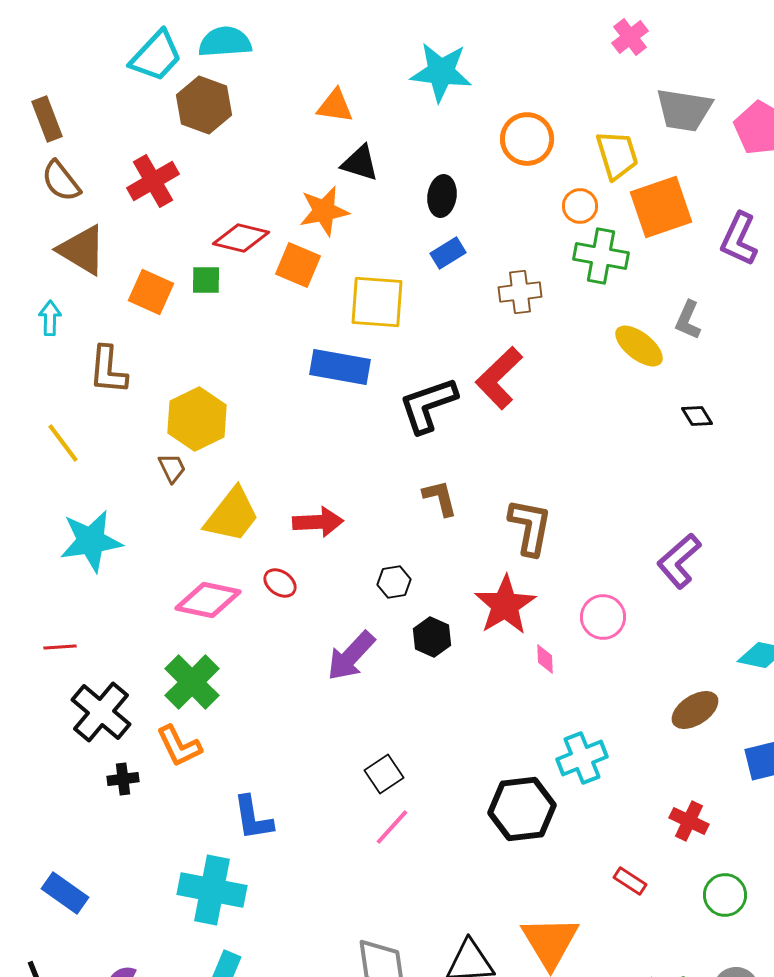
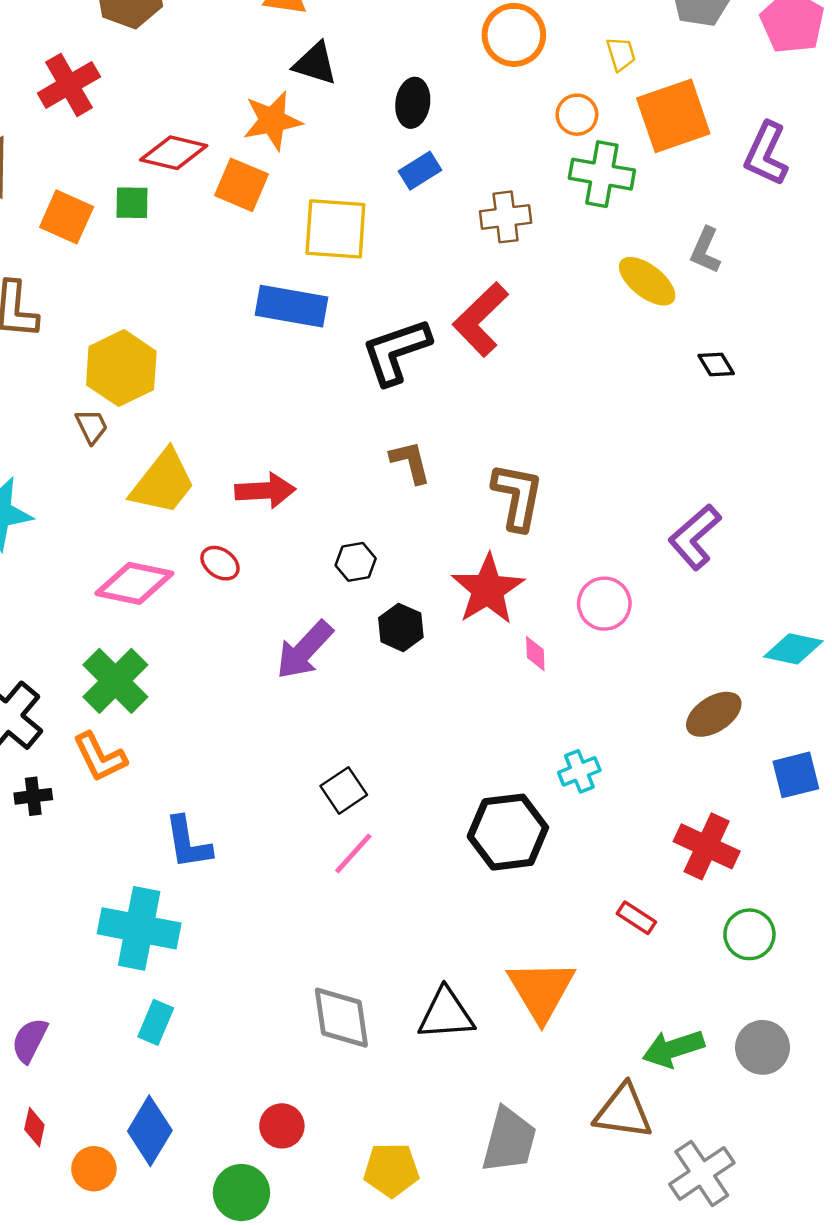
yellow trapezoid: (617, 155) -> (621, 54), size x0.6
cyan cross: (582, 758) -> (579, 771), size x0.7
red cross: (689, 821) -> (707, 846), size x1.4

